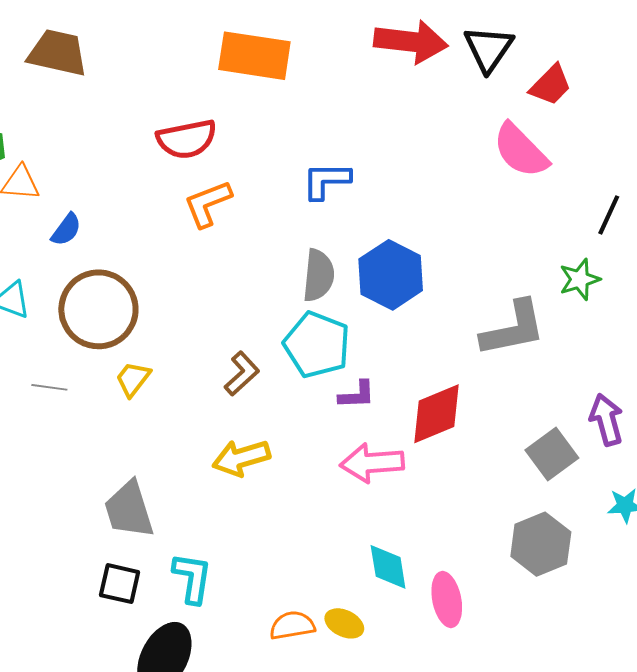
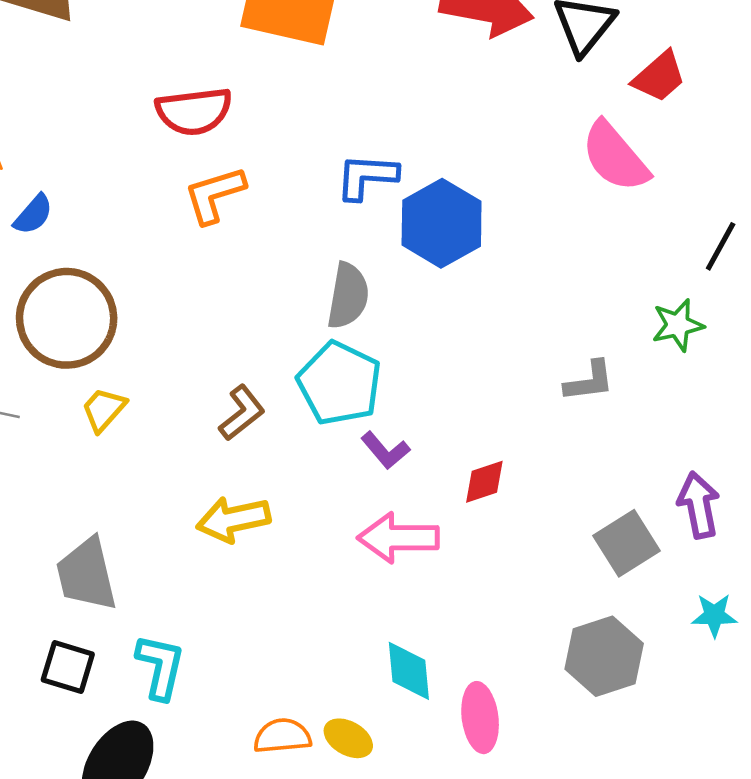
blue hexagon: (391, 275) -> (442, 223), moved
gray L-shape: (513, 329) -> (589, 381), size x0.6
purple L-shape: (357, 395) -> (385, 450), turned 48
red diamond: (436, 414) -> (484, 482), size x0.6

